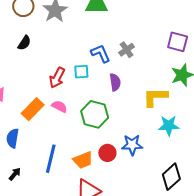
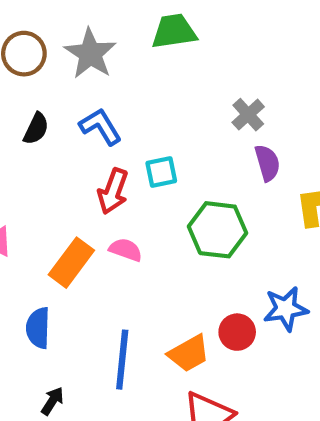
blue L-shape: (101, 53) -> (100, 127), moved
purple semicircle: (115, 82) -> (267, 163), moved
green hexagon: (95, 114) -> (218, 230), moved

